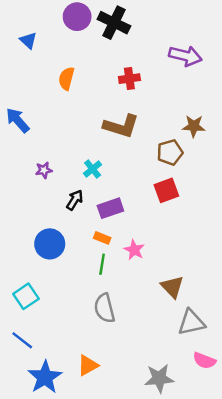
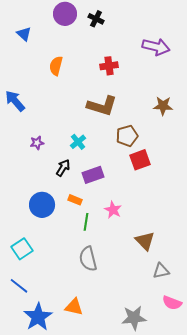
black cross: (114, 23) -> (96, 19), size x0.6
brown pentagon: (170, 152) -> (127, 136), moved
orange rectangle: (102, 238) -> (75, 200), moved
gray triangle: (191, 322) -> (161, 271), size x0.7
orange triangle: (88, 365) -> (74, 307), turned 42

